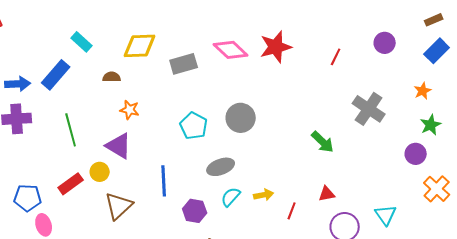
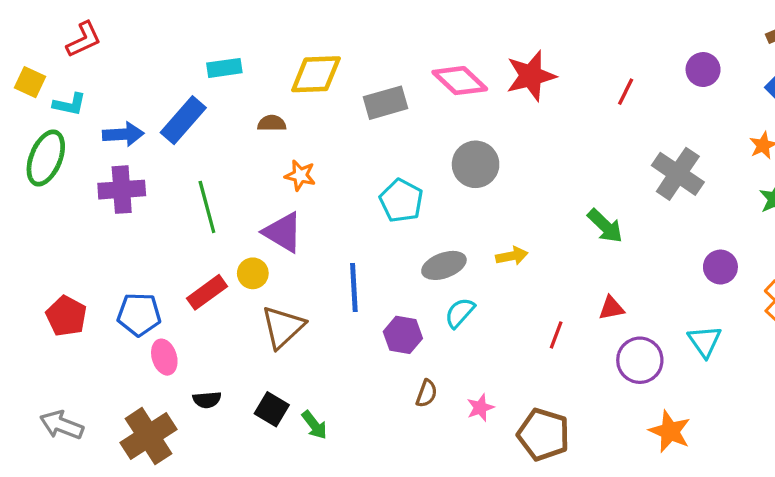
cyan rectangle: (82, 42) -> (224, 68), turned -50
gray circle: (241, 118) -> (476, 164), moved
purple circle: (416, 154) -> (720, 267), moved
yellow arrow: (264, 195) -> (512, 256), moved

